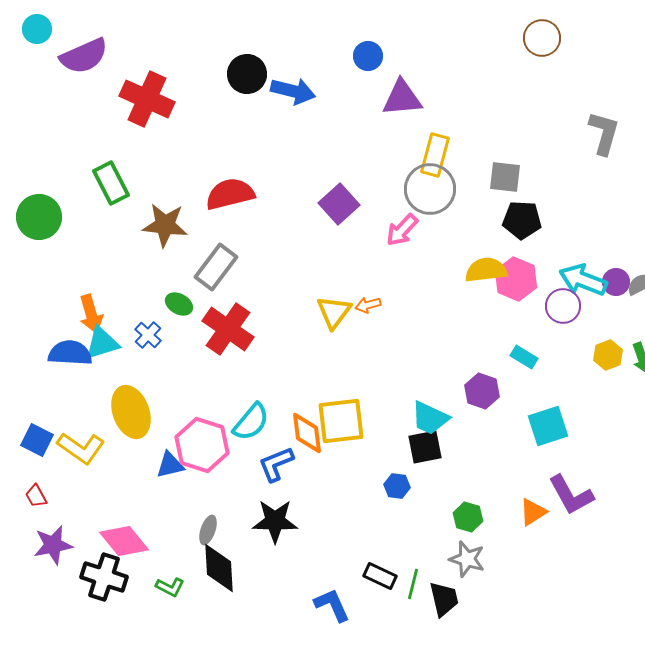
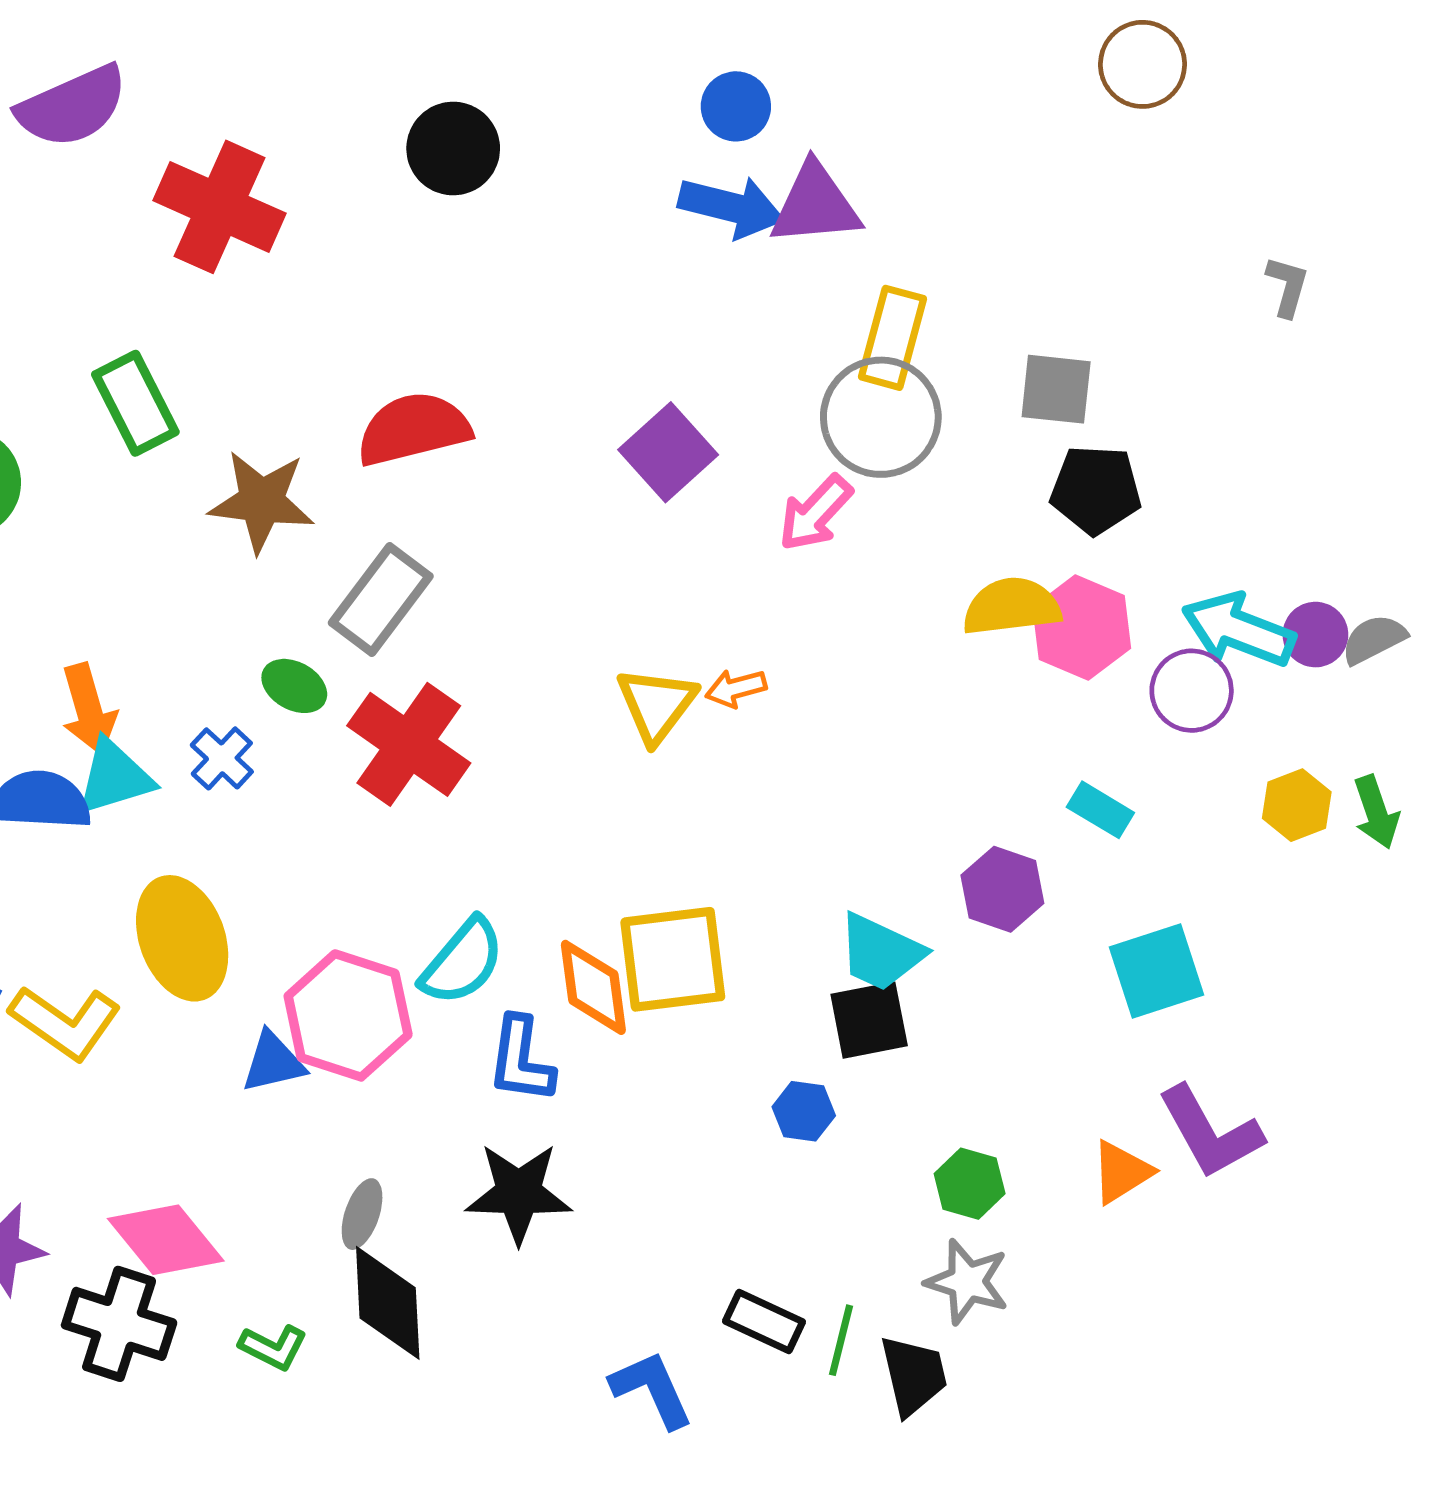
blue arrow: (293, 91) -> (731, 207), moved
gray L-shape: (604, 133) -> (1287, 286), size x0.6
blue L-shape: (276, 464) -> (521, 1060), turned -60

